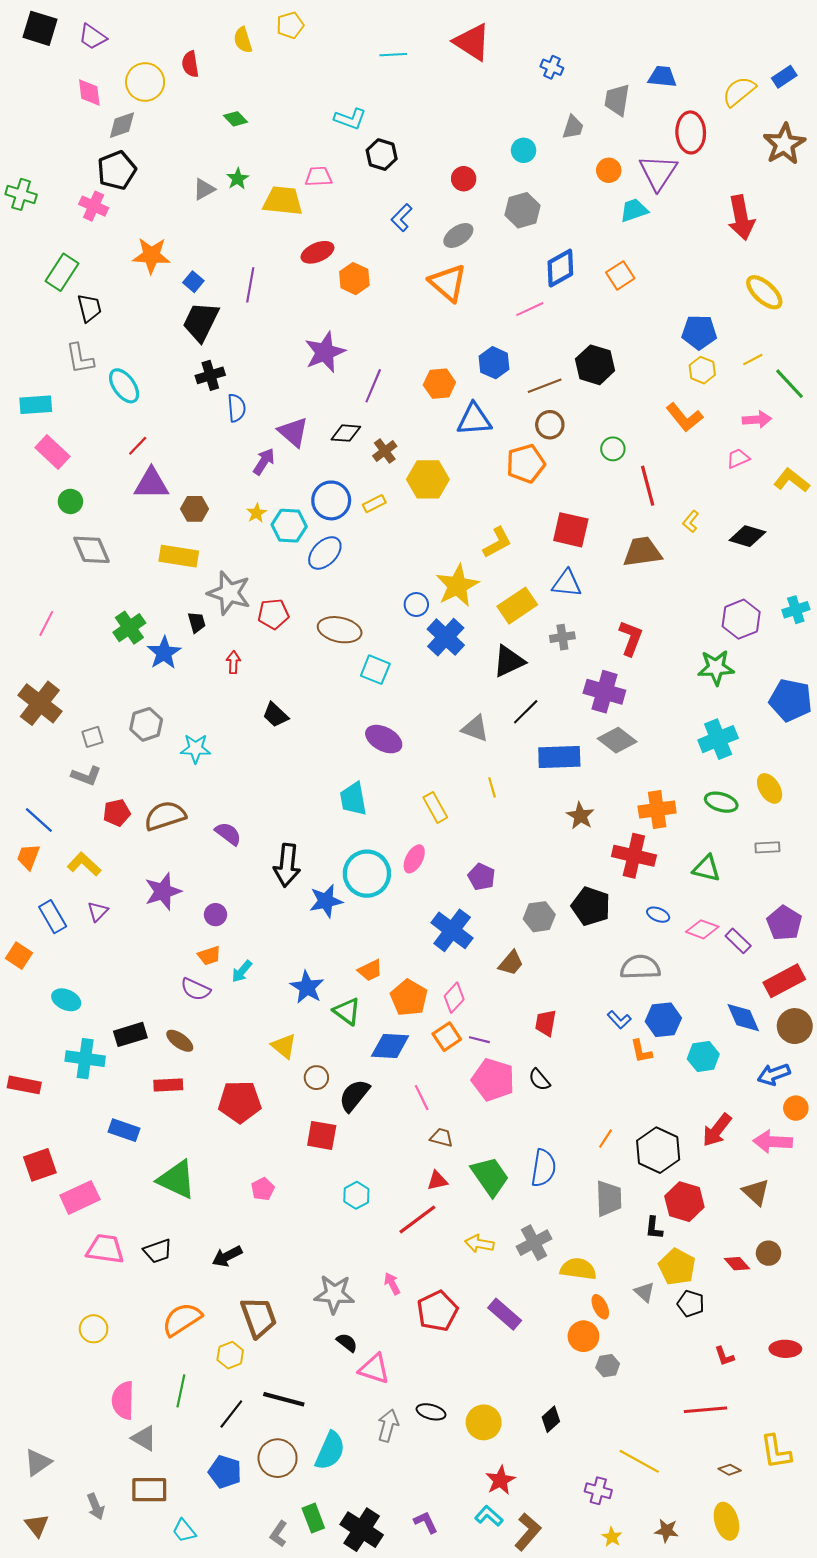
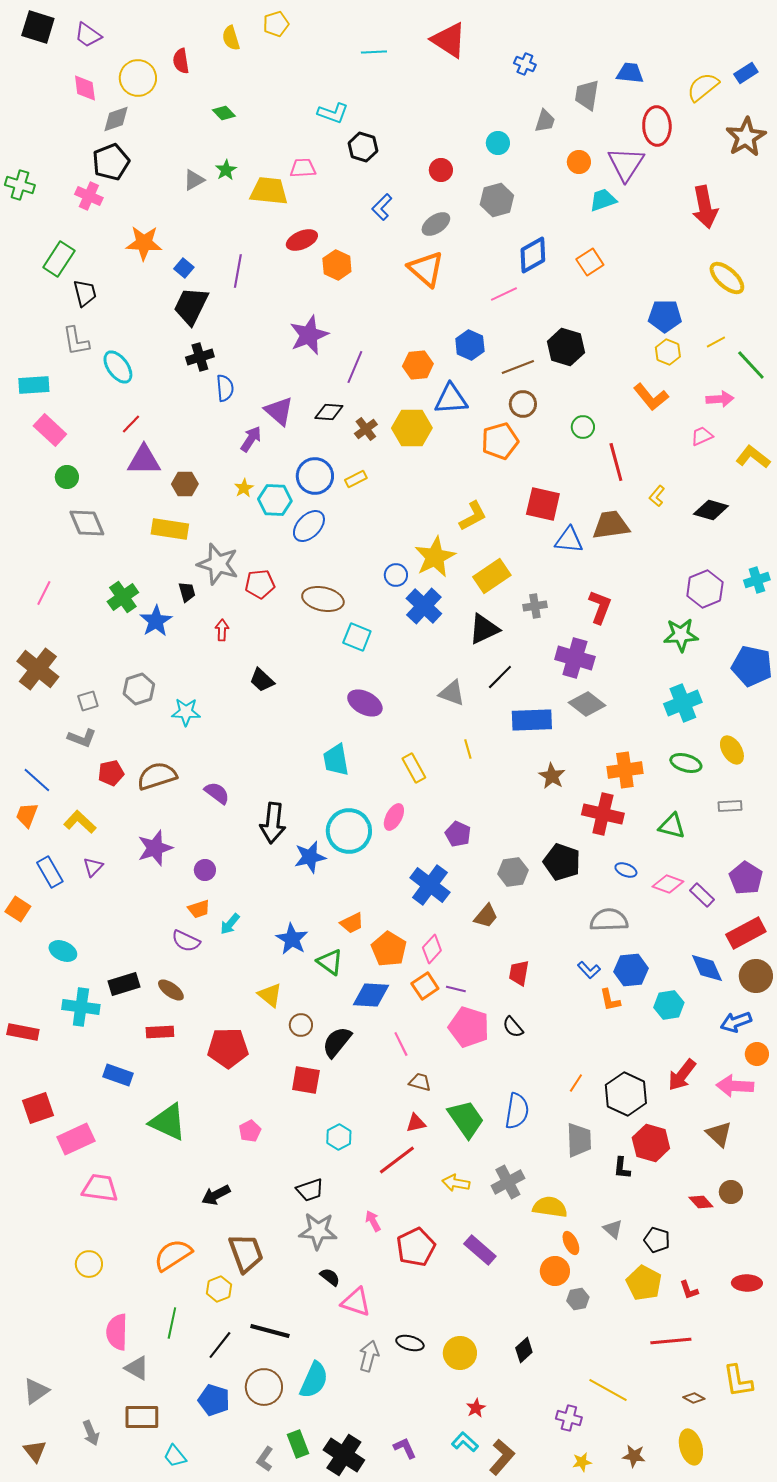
yellow hexagon: (428, 479) -> (412, 428), moved
blue triangle: (567, 583) -> (569, 540), moved
black trapezoid: (158, 1251) -> (310, 1190), moved
yellow pentagon: (677, 1267) -> (644, 1283), moved
red star: (500, 1480) -> (476, 1408), size x0.7
yellow star: (612, 1537) -> (582, 1462), turned 30

